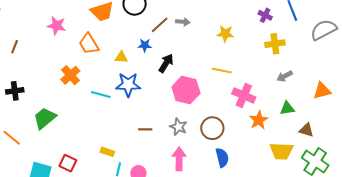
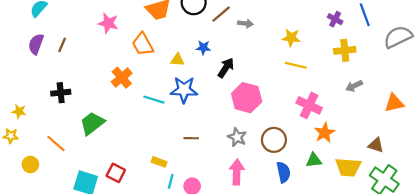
brown line: (160, 25) -> (221, 14), moved
yellow line: (222, 71) -> (296, 65), moved
green triangle: (287, 108) -> (314, 160), moved
brown line: (145, 129) -> (191, 138), moved

